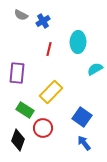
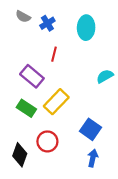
cyan ellipse: (78, 42) -> (86, 28), moved
purple rectangle: (17, 73) -> (32, 76), moved, turned -55
green rectangle: (25, 110) -> (26, 108), moved
blue arrow: (84, 143) -> (93, 158), turned 49

